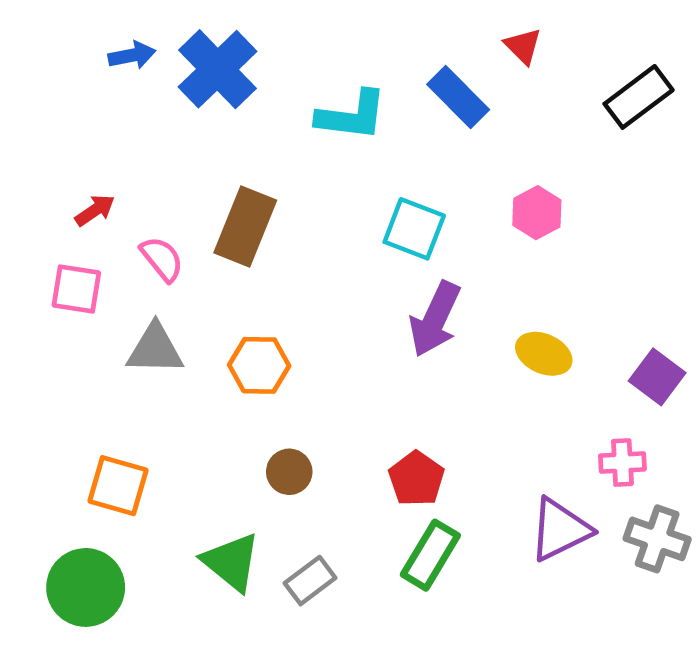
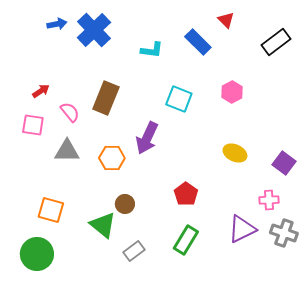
cyan L-shape: (352, 115) -> (152, 50), size x0.7
purple arrow: (435, 319) -> (147, 138), moved
red pentagon: (416, 479) -> (186, 194), moved
green triangle: (231, 562) -> (103, 225), moved

